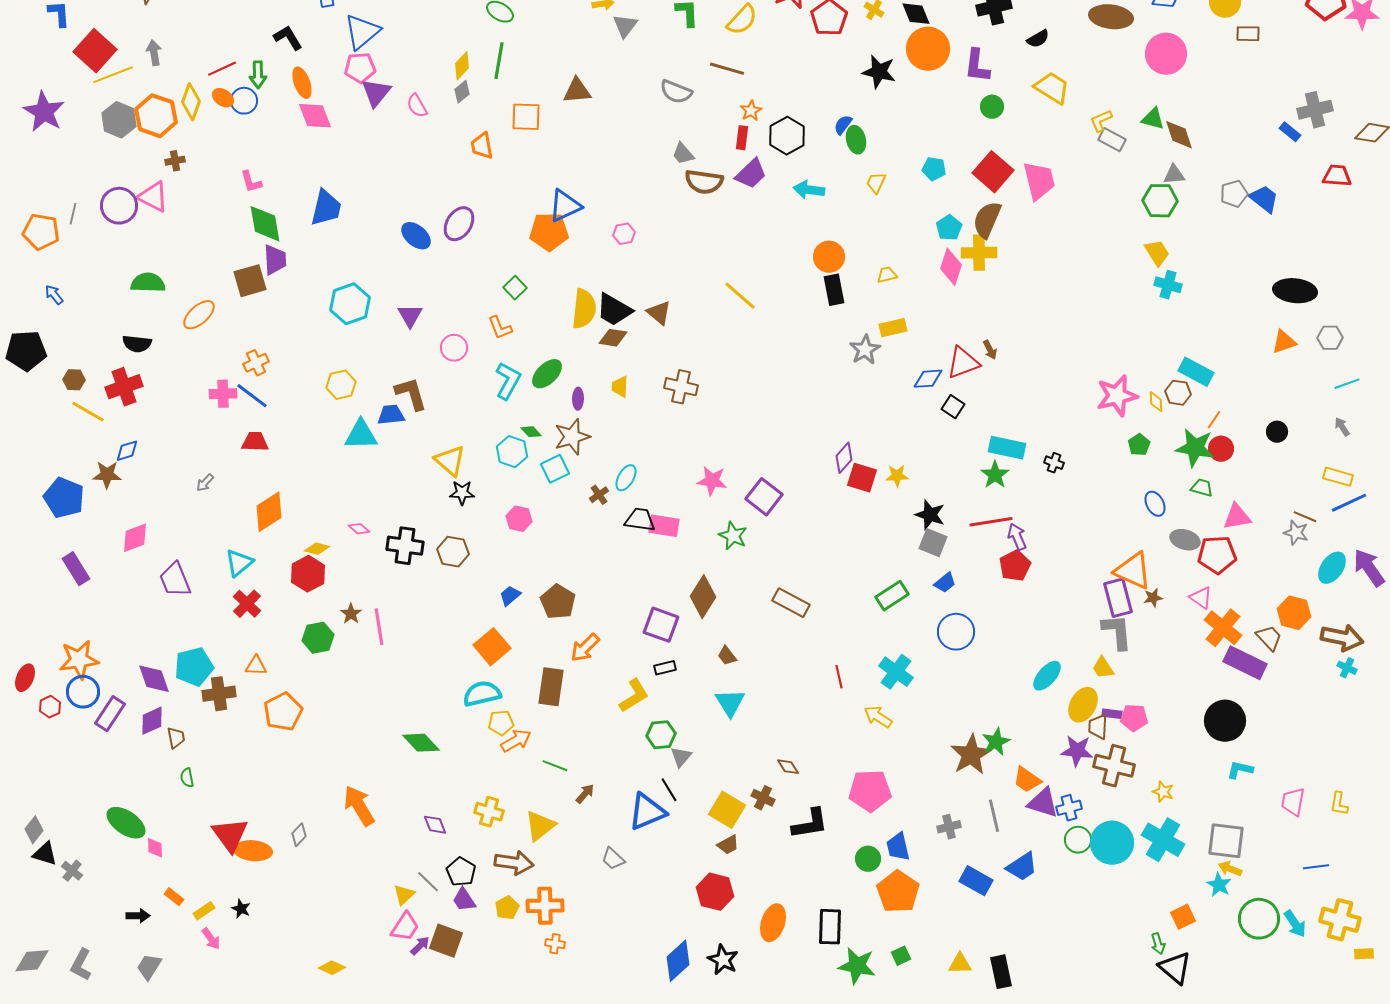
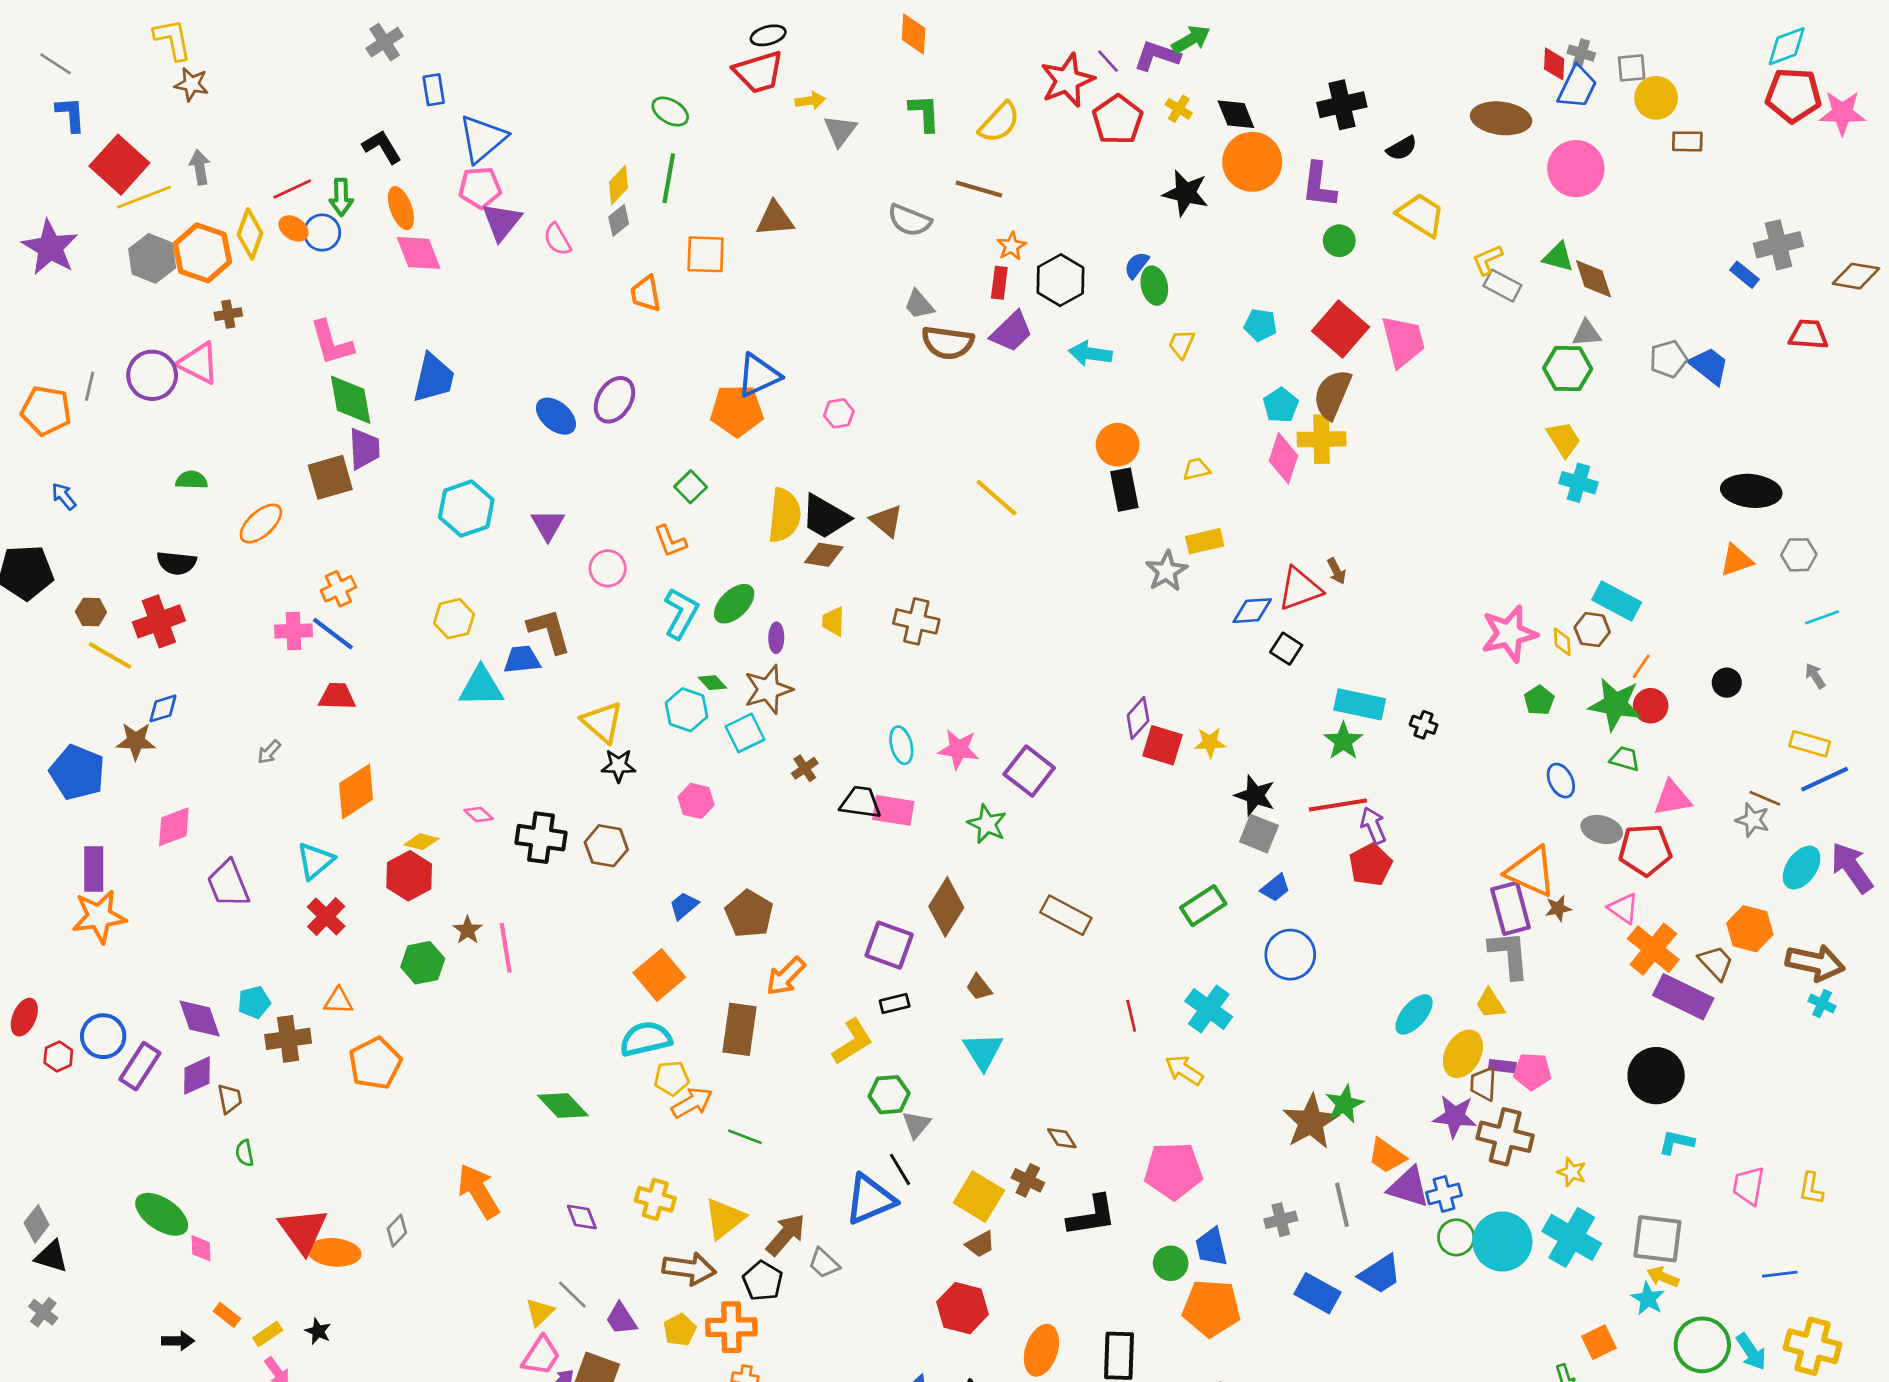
pink L-shape: (251, 182) -> (332, 343), size x1.5
green semicircle: (148, 283) -> (192, 480), size x0.7
cyan ellipse: (626, 478) -> (901, 745), moved, turned -44
purple rectangle: (76, 569) -> (94, 869), turned 32
orange star: (79, 660) -> (99, 917), moved
cyan pentagon: (194, 667) -> (254, 1002), size x0.6
brown arrow: (585, 794) -> (786, 1235), moved, size x1.6
gray cross: (72, 871) -> (43, 1312), moved
black pentagon: (461, 872) -> (763, 1281), moved
orange pentagon: (898, 892) -> (1211, 1308), turned -30

